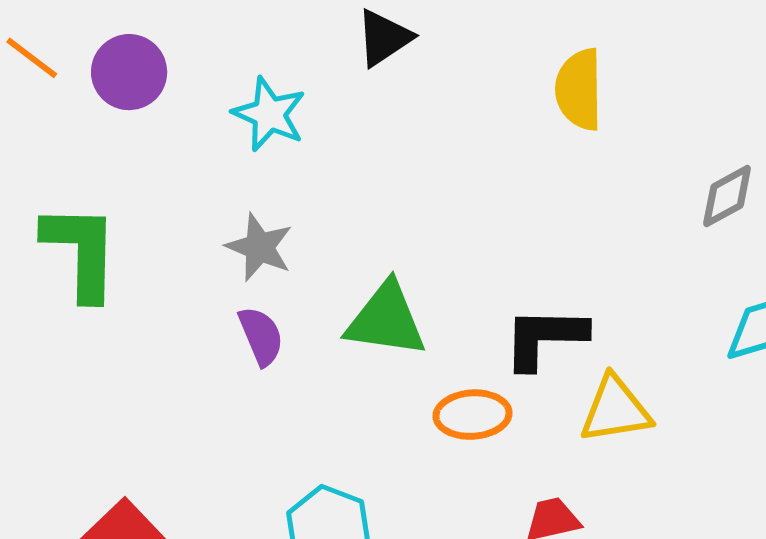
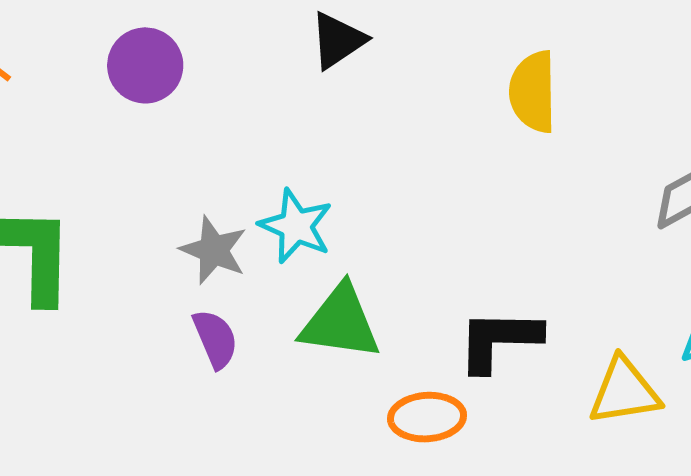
purple circle: (129, 72) -> (145, 65), moved
cyan star: (269, 114) -> (296, 226), moved
yellow triangle: (615, 410) -> (624, 391), moved

